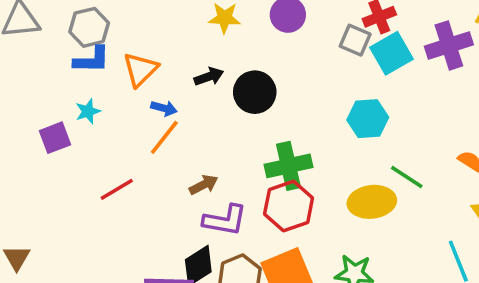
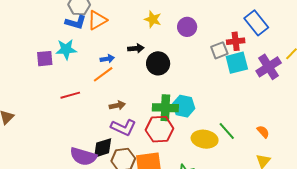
gray square: (355, 40) -> (219, 50), turned 30
purple cross: (449, 45) -> (269, 67), turned -30
orange triangle: (140, 70) -> (97, 20), moved
blue arrow: (164, 108) -> (107, 59), turned -40
cyan star: (88, 111) -> (66, 49), size x1.5
cyan hexagon: (368, 119) -> (184, 106), moved

